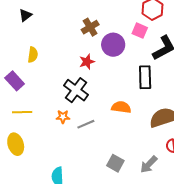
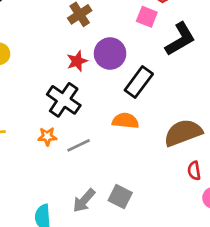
purple circle: (113, 45) -> (110, 54), moved
black rectangle: (145, 77) -> (139, 82), moved, turned 40
gray arrow: (149, 164) -> (84, 201), moved

